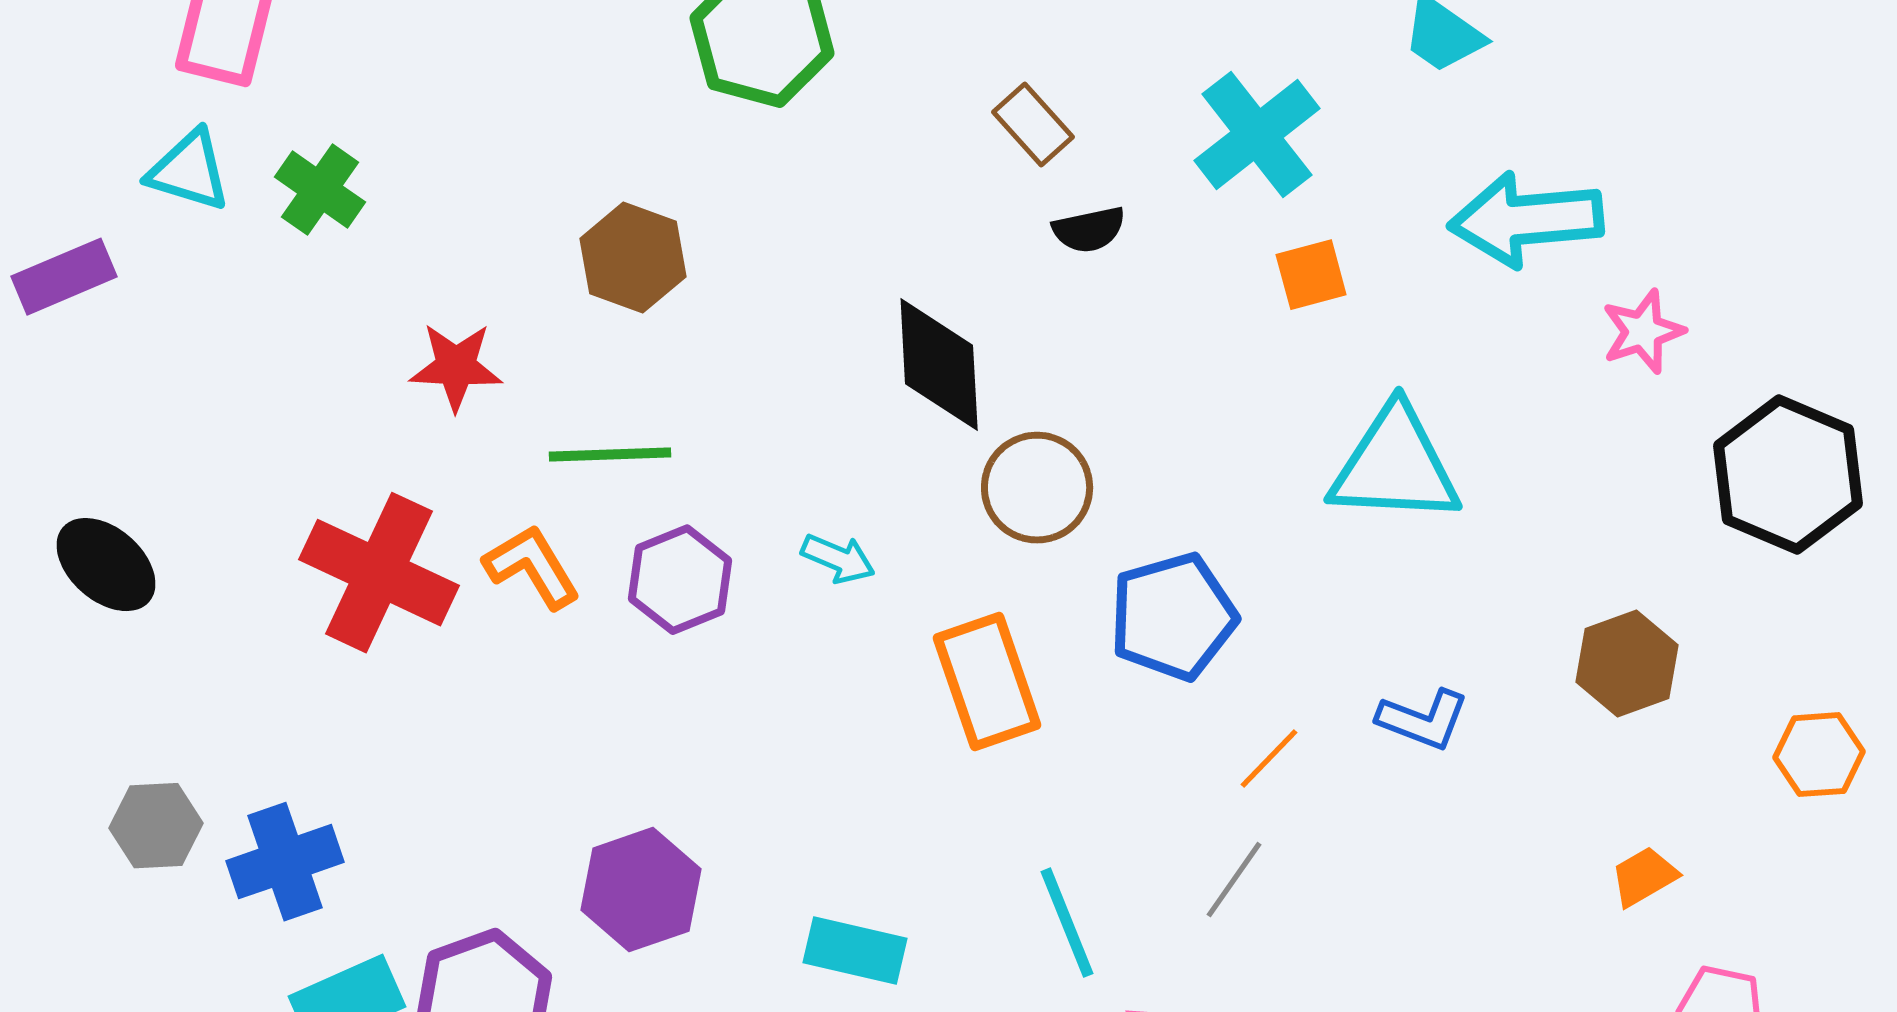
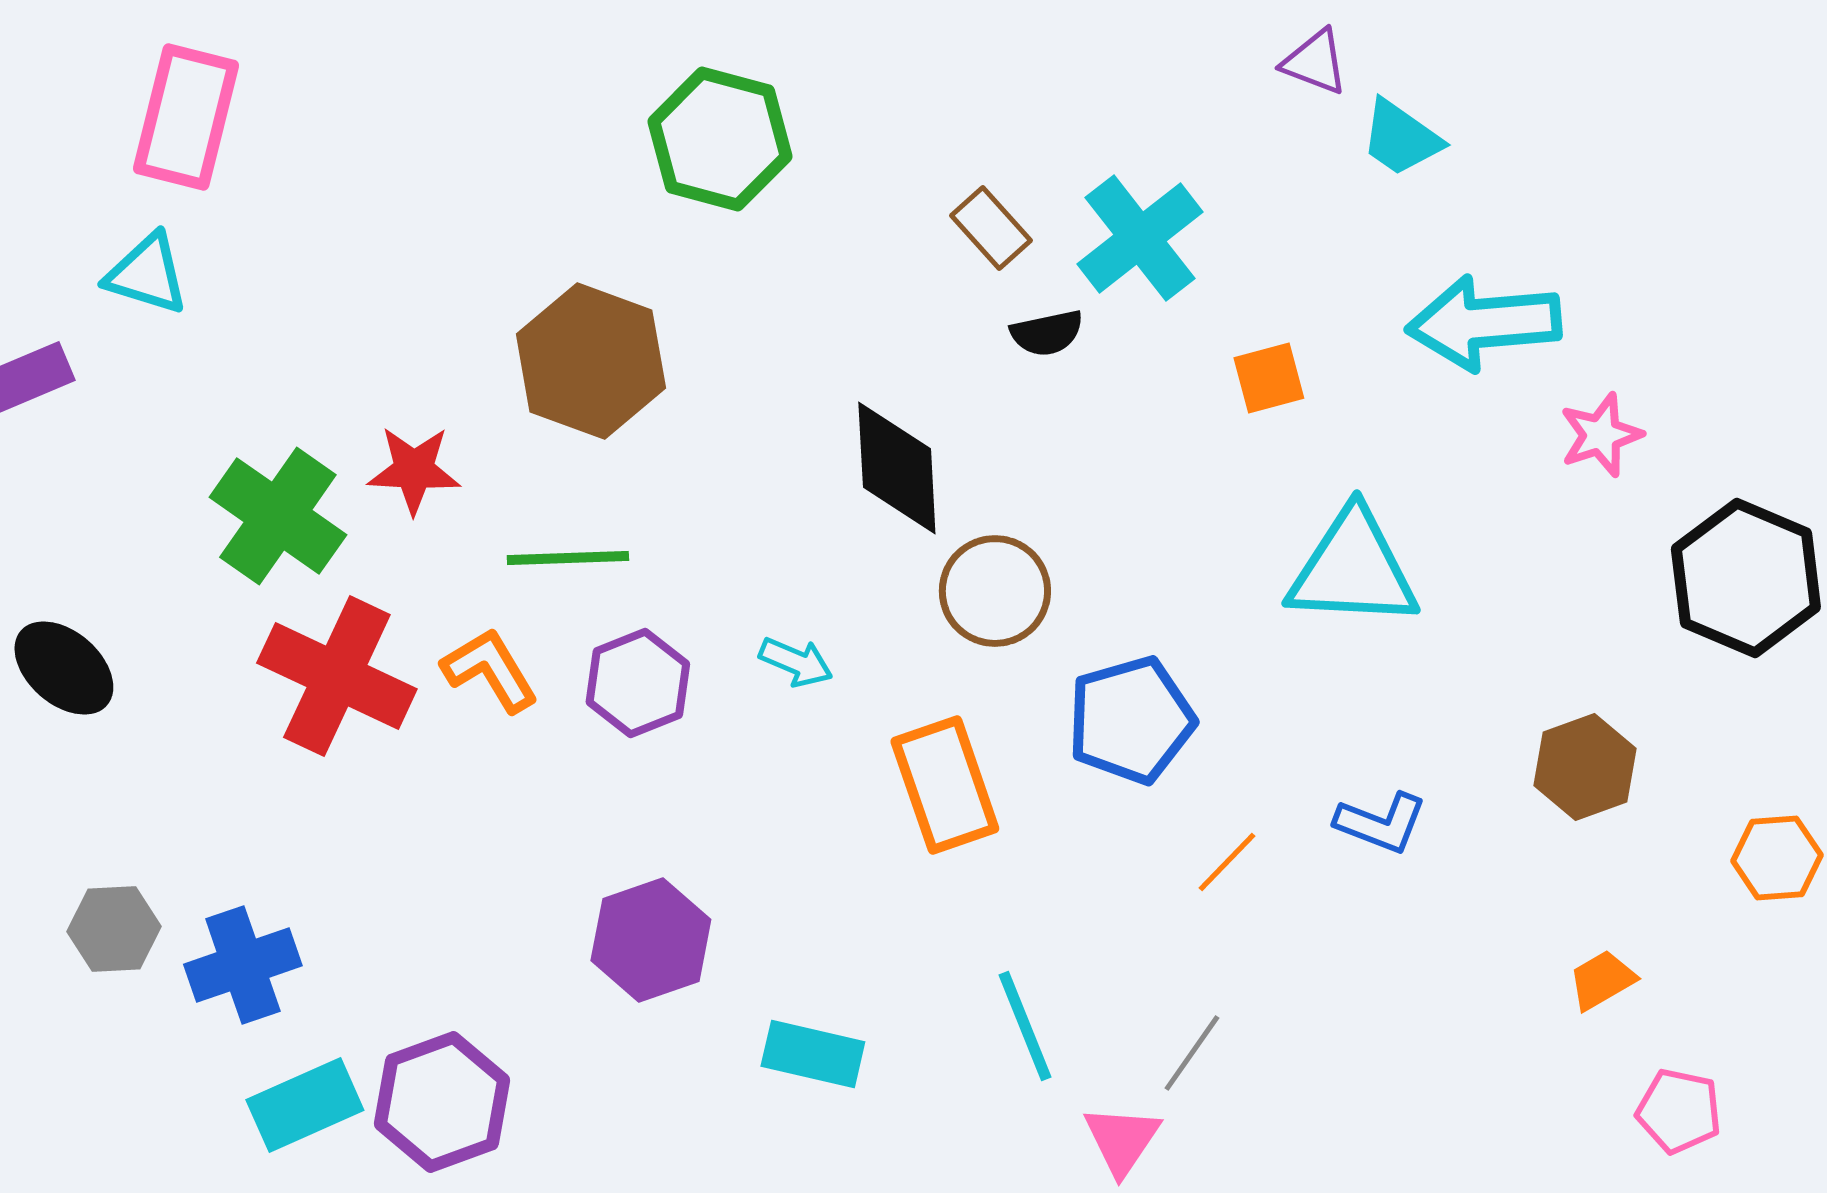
cyan cross: (1257, 135) -> (1140, 238), moved
green cross: (320, 190) -> (278, 516), moved, size x1.5
brown hexagon: (633, 258) -> (591, 361), size x1.4
gray line: (1234, 880) -> (1192, 1053), moved
purple hexagon: (641, 890) -> (651, 940), moved

